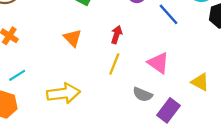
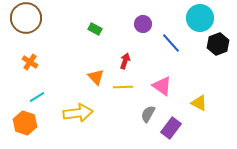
orange triangle: (73, 38) -> (96, 77), moved
yellow line: (114, 64) -> (123, 87), turned 66
gray semicircle: (143, 94) -> (148, 114), turned 96

